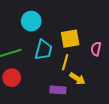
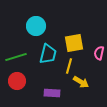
purple rectangle: (58, 90) -> (52, 93), moved

